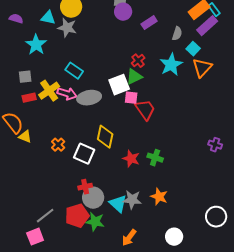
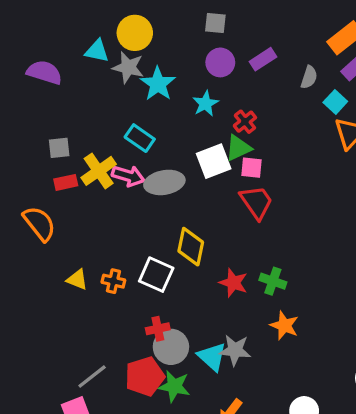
purple circle: (123, 12) -> (220, 62), moved
purple semicircle: (16, 19) -> (44, 72), moved, size x1.5
cyan star: (36, 45) -> (158, 84), moved
cyan star: (171, 65) -> (205, 104), moved, size x0.7
pink square: (131, 98) -> (252, 168), moved
yellow triangle: (25, 137) -> (77, 279), moved
orange cross: (58, 145) -> (113, 281), moved, turned -32
orange star: (159, 197) -> (284, 325), moved

